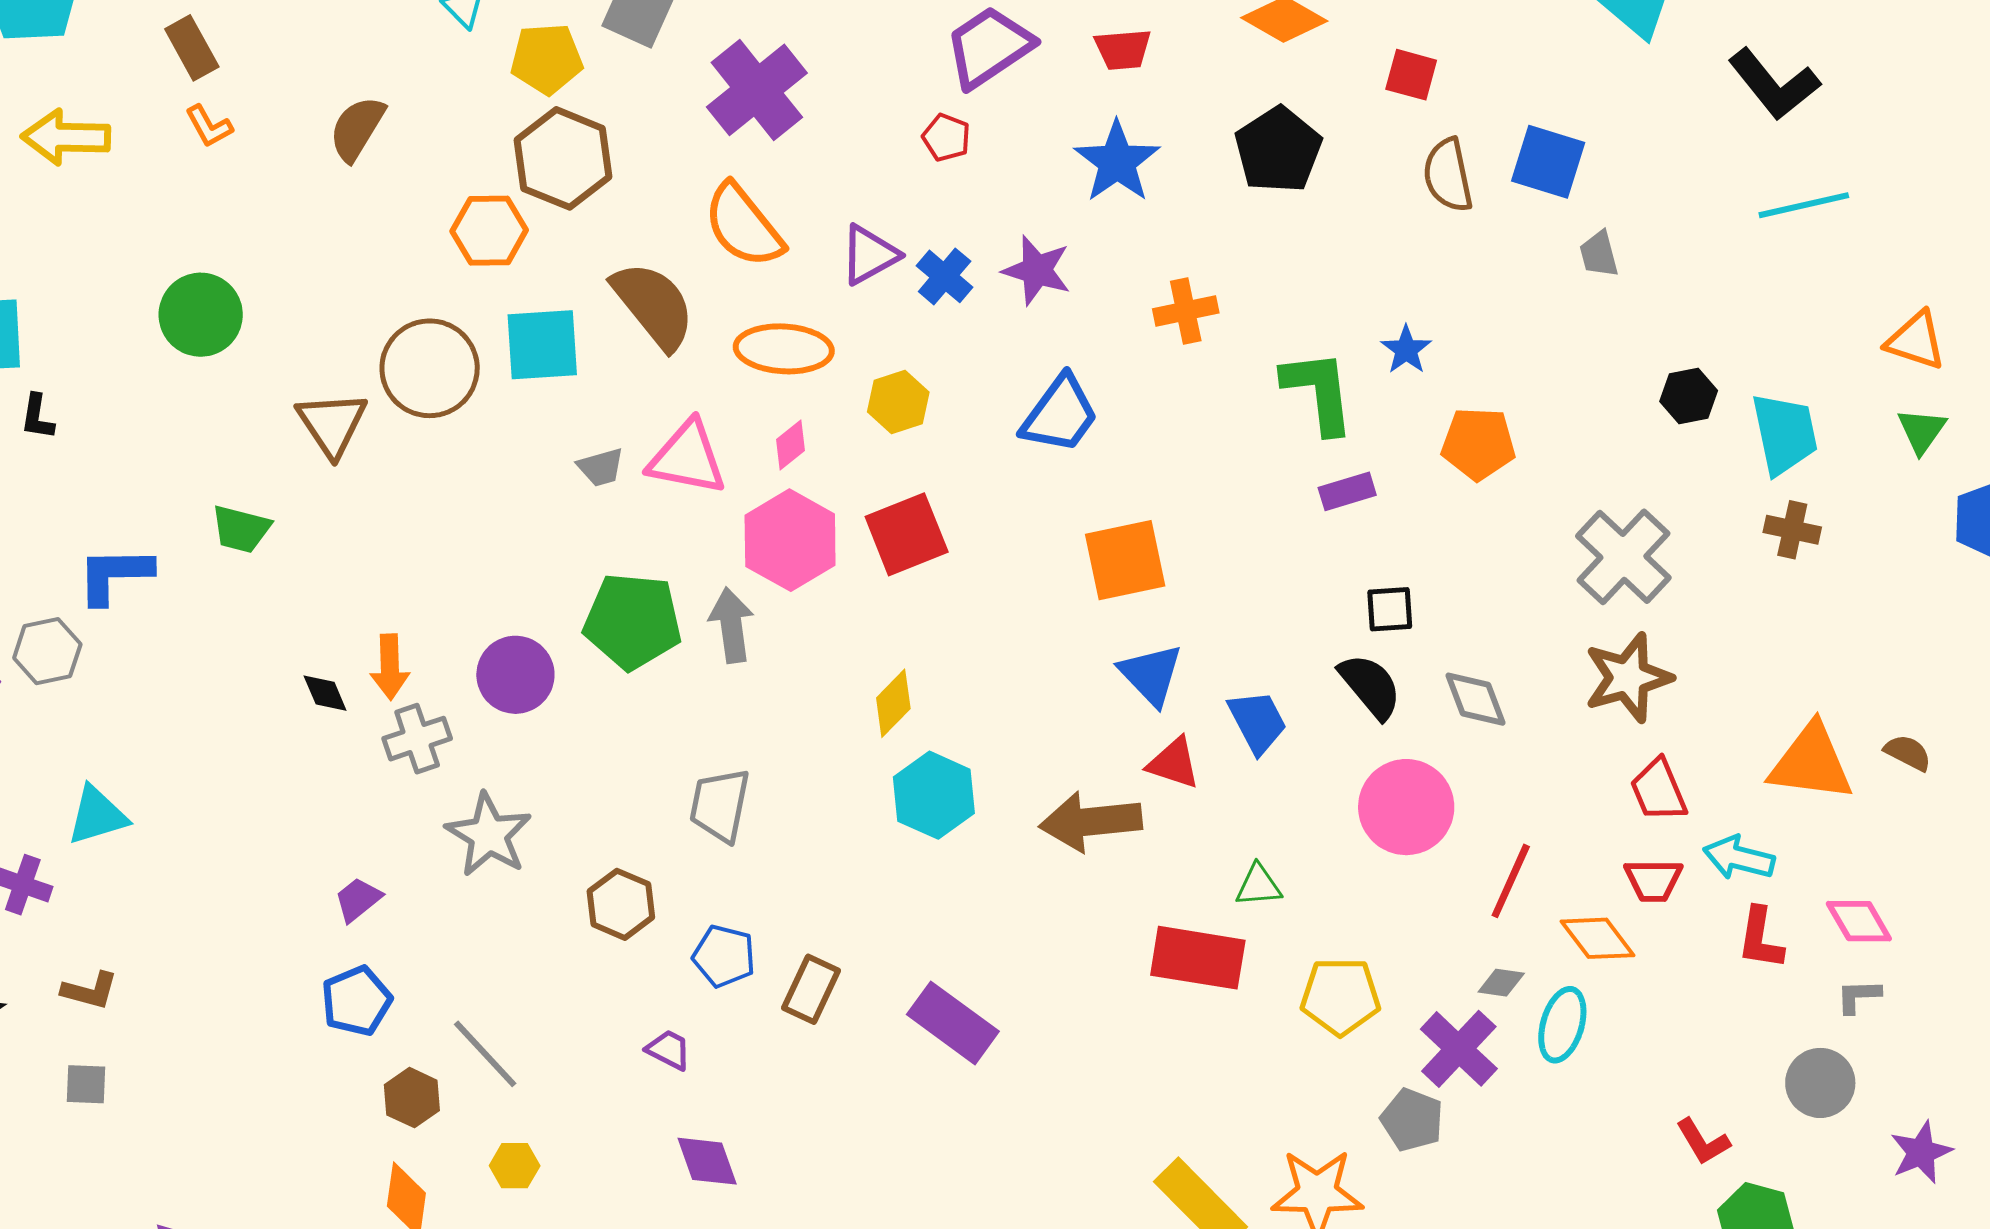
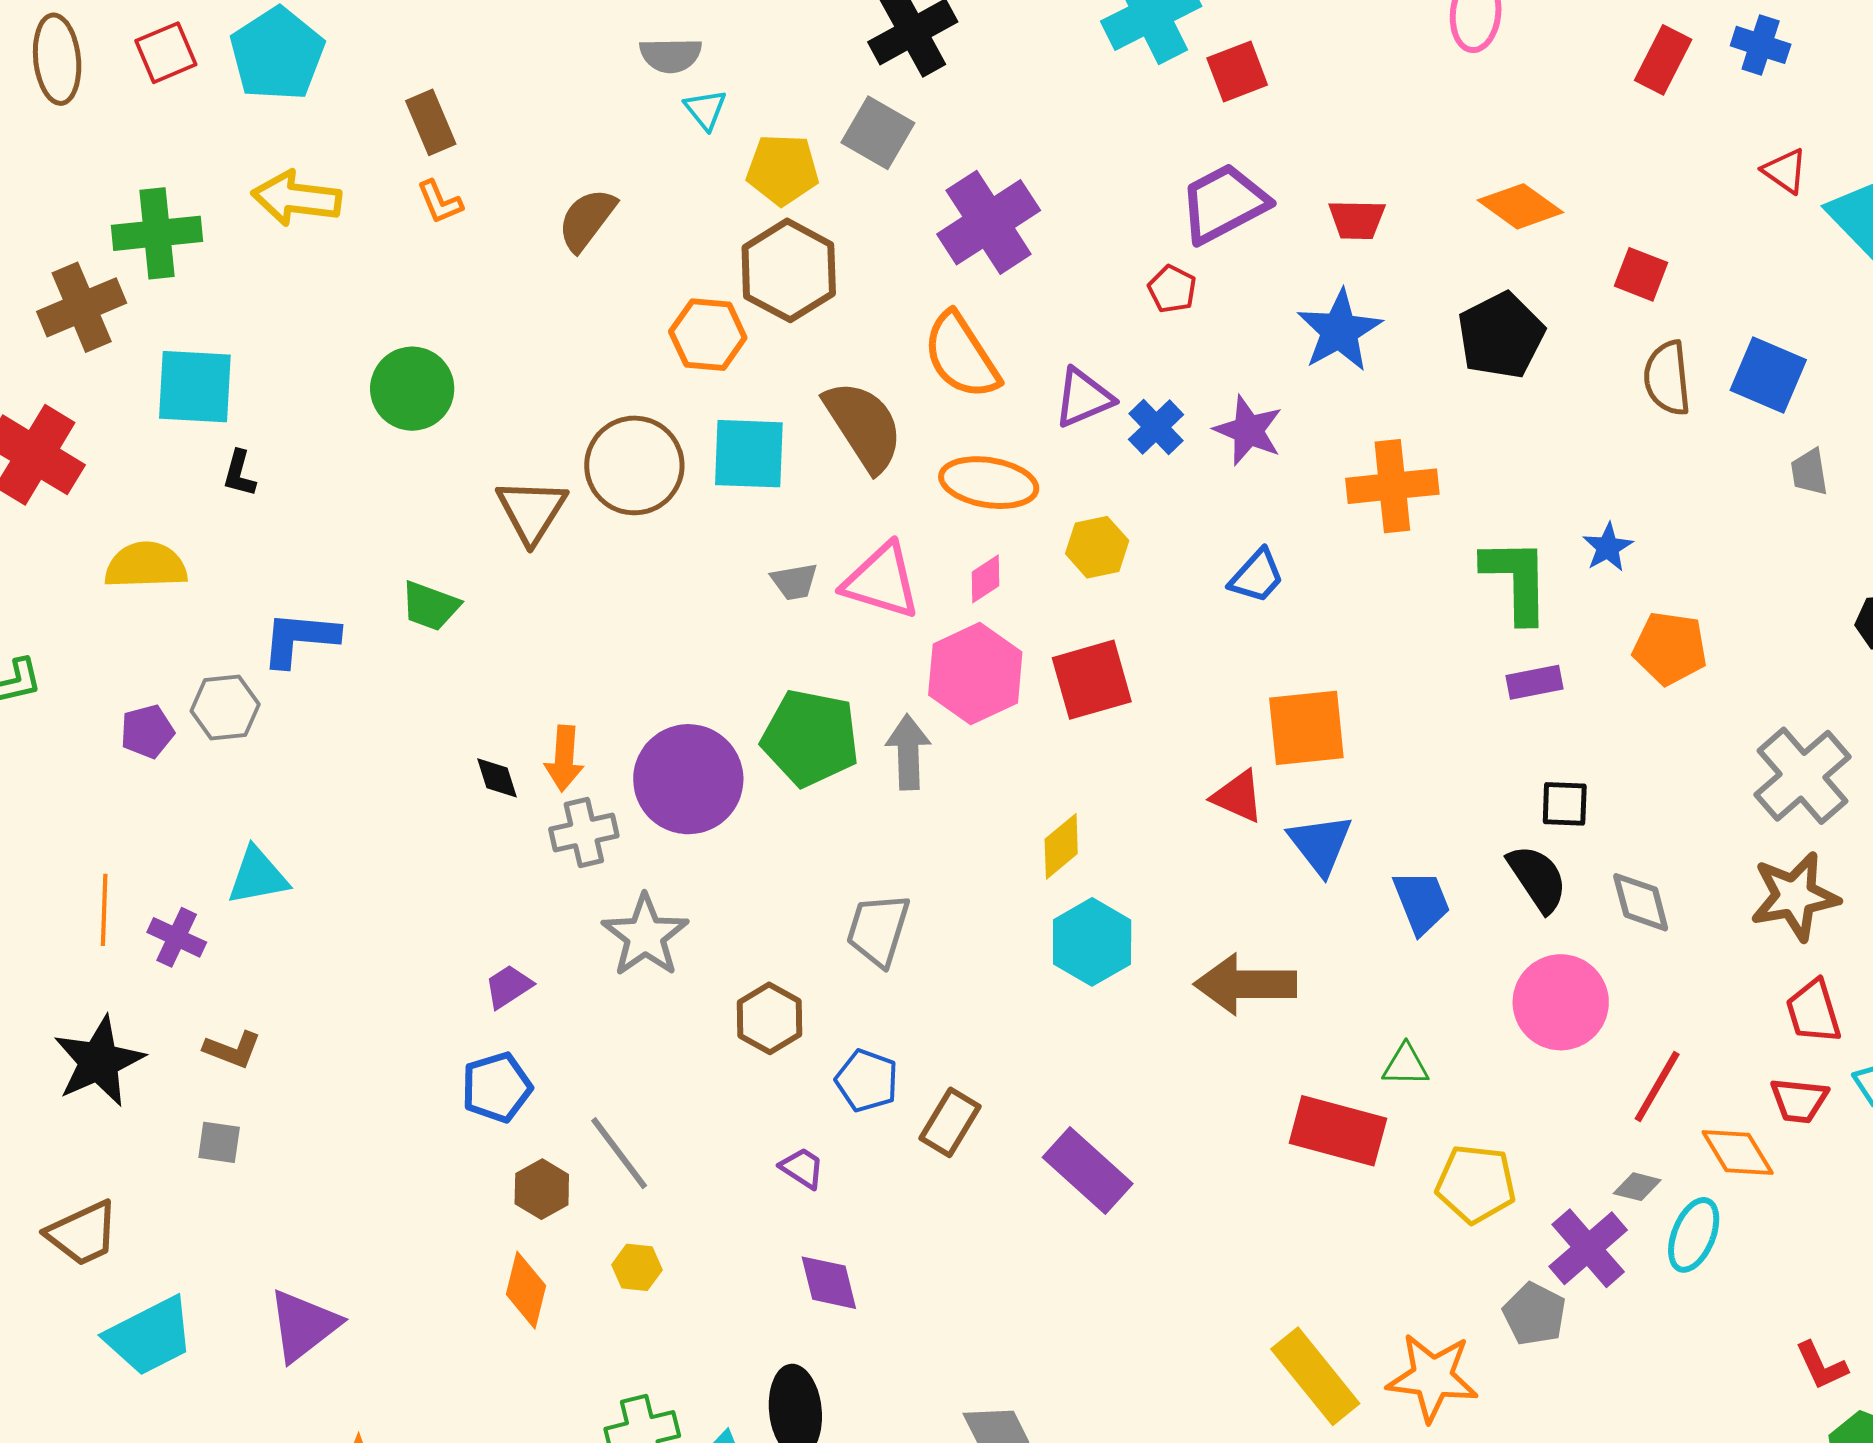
orange cross: (1186, 311) -> (1392, 486), size x1.4
blue trapezoid: (1060, 414) -> (1257, 576), size x0.7
purple circle: (515, 675) -> (688, 779), size x1.4
red triangle: (1174, 763) -> (1238, 796), moved

